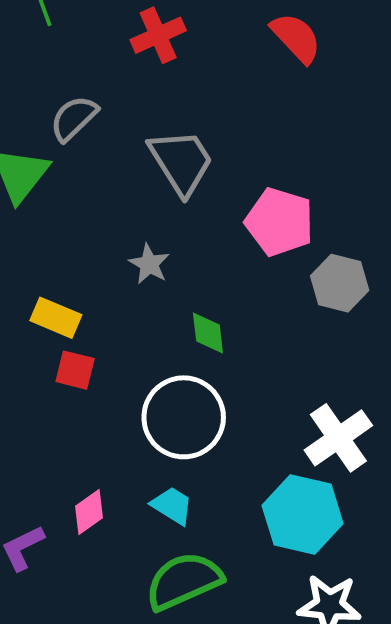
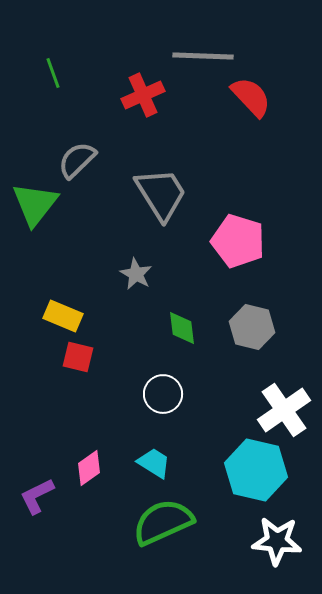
gray hexagon: (340, 283) -> (252, 327), moved
white circle: (184, 417) -> (163, 394), size x0.6

